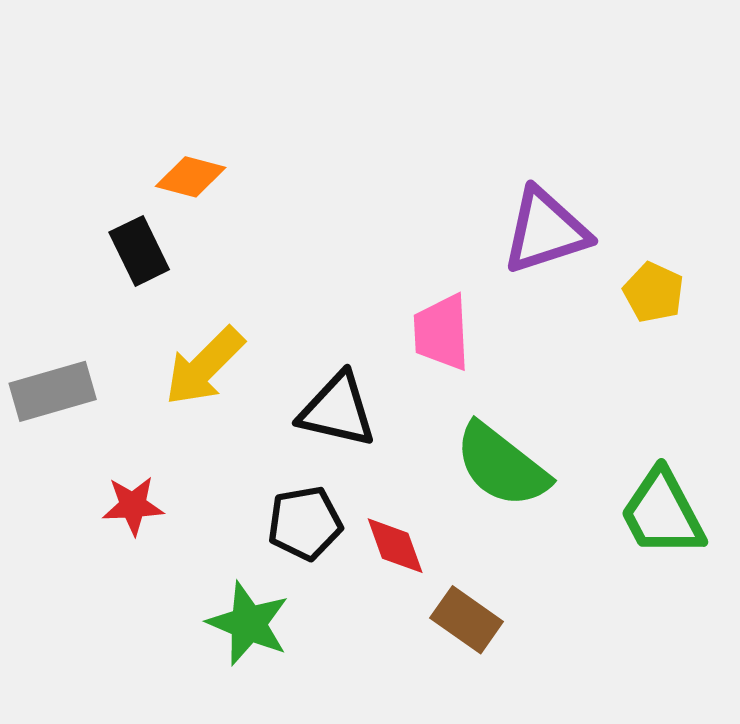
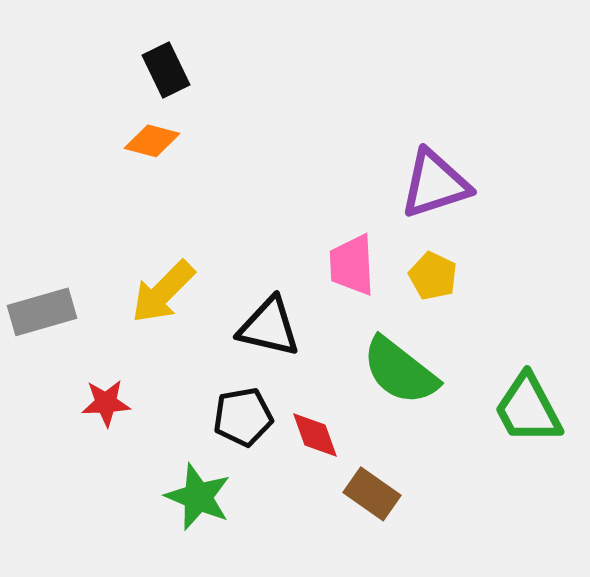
black rectangle: (139, 251) -> (166, 70), moved
yellow pentagon: (654, 292) -> (433, 276), moved

